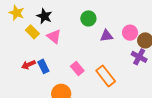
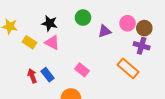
black star: (44, 16) -> (50, 23), moved
red arrow: (28, 65) -> (32, 76), turned 104
orange rectangle: (106, 76) -> (128, 68), moved

